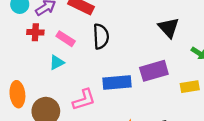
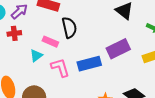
pink rectangle: (66, 39) -> (50, 42), moved
pink L-shape: (84, 100) -> (60, 68), moved, turned -80

